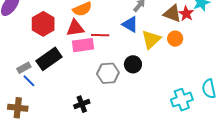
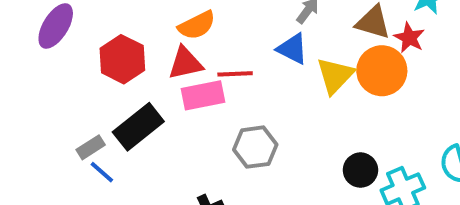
red star: (186, 14) -> (409, 38), moved
orange circle: (175, 39) -> (382, 71), size x1.6
black circle: (133, 64) -> (360, 170), moved

